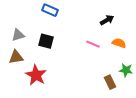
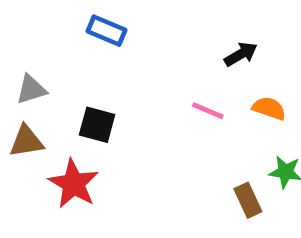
black square: (46, 41) -> (97, 125), moved

